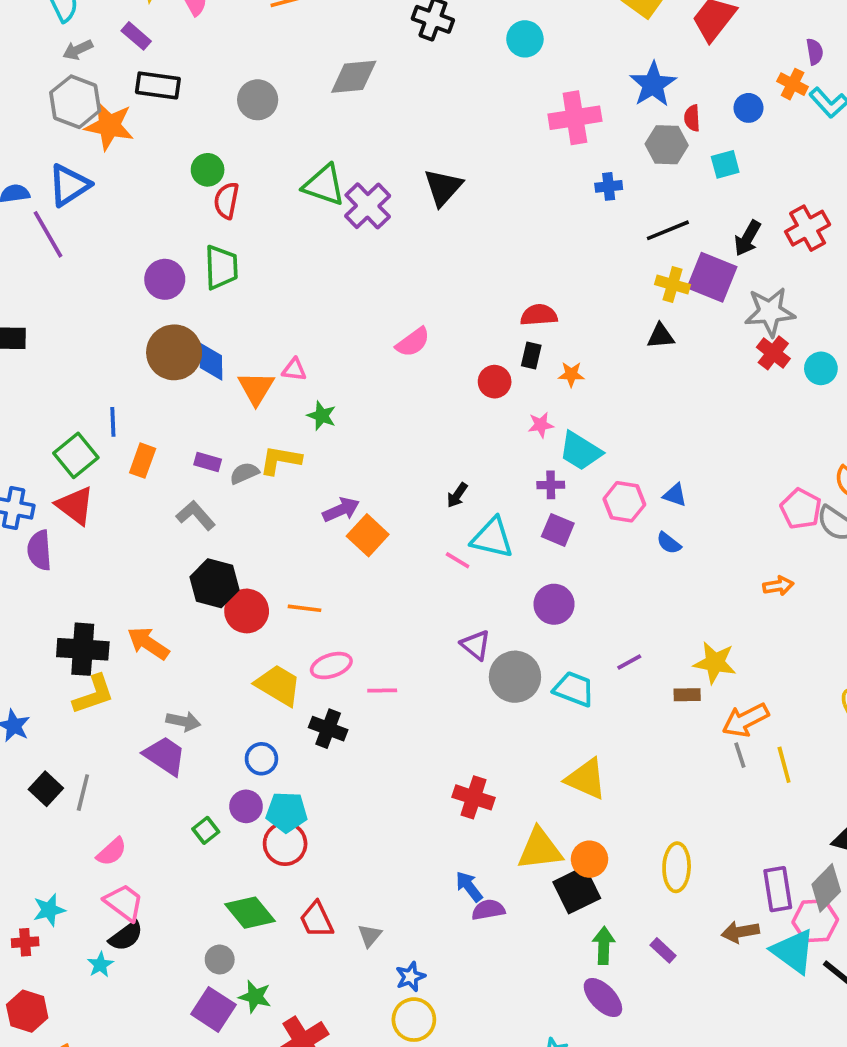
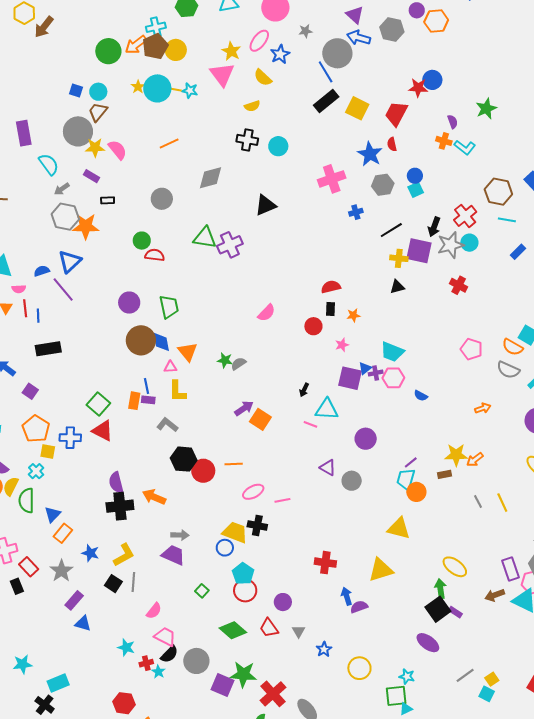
cyan circle: (525, 39) -> (278, 146), moved
black rectangle: (158, 85) -> (108, 200), size x0.6
blue circle: (749, 108) -> (415, 176), moved
red semicircle: (692, 118) -> (392, 144), moved
black triangle: (443, 187) -> (265, 205), moved, turned 35
red semicircle: (226, 201) -> (155, 255), turned 96
purple cross: (368, 206) -> (230, 245), turned 30
green trapezoid: (221, 267) -> (169, 307), moved
gray star: (770, 312) -> (451, 245), moved
cyan circle: (821, 368) -> (469, 243), moved
pink triangle: (294, 370) -> (170, 367), moved
blue line: (113, 422) -> (147, 386), moved
cyan trapezoid: (580, 451) -> (392, 352), moved
yellow L-shape: (280, 460) -> (177, 391), moved, turned -90
purple rectangle: (208, 462) -> (148, 400), moved
gray semicircle: (244, 473) -> (238, 364), moved
purple cross: (551, 485) -> (376, 373), moved
blue triangle: (675, 495) -> (365, 368), moved, turned -48
pink pentagon: (801, 509) -> (471, 349), moved
purple square: (558, 530) -> (350, 378), moved, size x1.4
purple semicircle: (39, 550) -> (116, 482), moved
gray circle: (515, 677) -> (352, 481), size x0.7
yellow trapezoid: (278, 685) -> (235, 532), moved
cyan trapezoid: (574, 689) -> (406, 479), moved, turned -85
yellow L-shape: (94, 694) -> (124, 555), moved
orange arrow: (745, 720) -> (475, 460), moved, size x0.7
red cross: (474, 797) -> (325, 563), moved
purple circle: (246, 806) -> (283, 602), moved
cyan pentagon: (287, 812) -> (243, 574), turned -30
orange circle: (589, 859) -> (416, 492), moved
yellow ellipse: (677, 867) -> (455, 567), turned -45
blue arrow: (469, 887) -> (347, 596), turned 30
black square: (577, 890) -> (438, 609), moved
cyan star: (49, 910) -> (126, 647), turned -30
red cross: (25, 942) -> (146, 663), moved
green arrow: (604, 945) -> (440, 589), moved
gray circle: (220, 959) -> (196, 661), moved, size x1.6
green star: (255, 997) -> (243, 674), size x1.5
yellow circle: (414, 1020) -> (359, 668), moved

